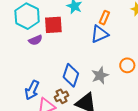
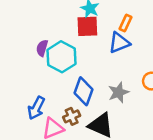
cyan hexagon: (27, 16) -> (61, 57), moved
red square: (53, 25) -> (87, 26), moved
purple semicircle: (35, 40) -> (42, 48), turned 128

